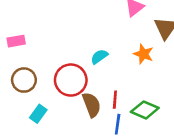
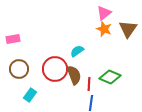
orange star: (144, 54) -> (104, 29), moved
brown semicircle: (92, 105) -> (74, 75), moved
green diamond: (145, 110) -> (110, 77), moved

